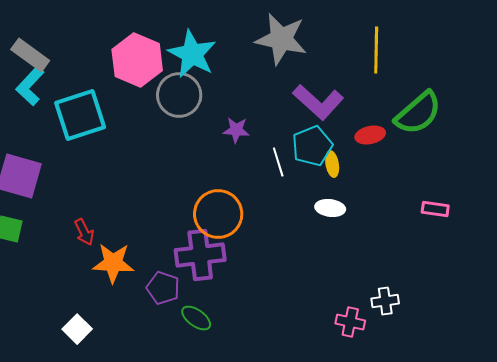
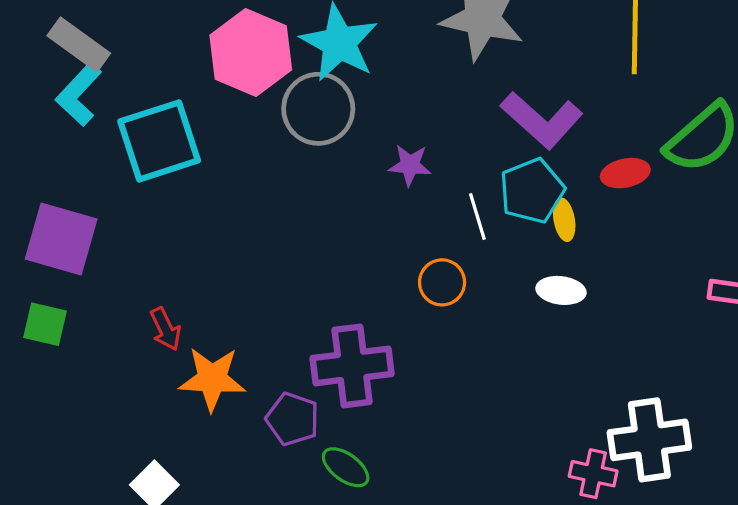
orange circle: (218, 214) -> (442, 282), moved, size x0.6
white cross: (385, 301) -> (649, 440), size x1.8

